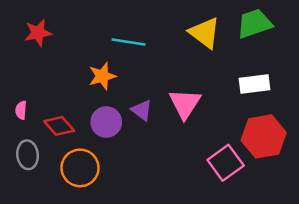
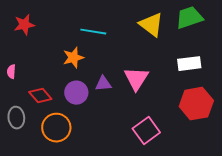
pink semicircle: (21, 110) -> (11, 72), moved
purple triangle: (142, 110) -> (103, 84), turned -42
pink square: (226, 163) -> (146, 131), moved

